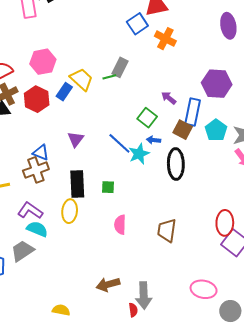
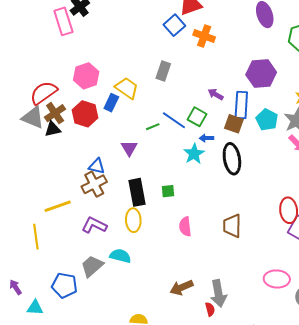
green line: (109, 77) -> (153, 127), moved
blue line: (119, 143) -> (174, 120), moved
cyan semicircle: (37, 229) -> (120, 256), moved

